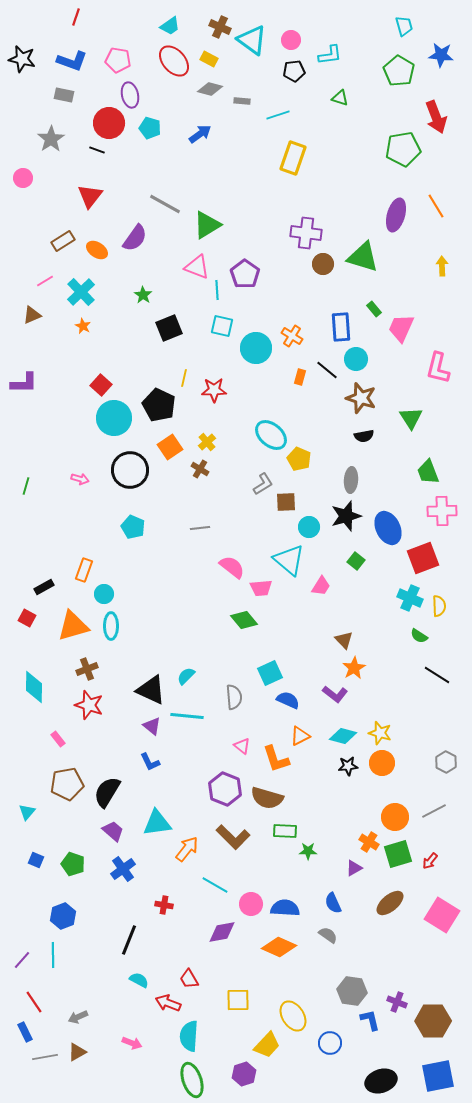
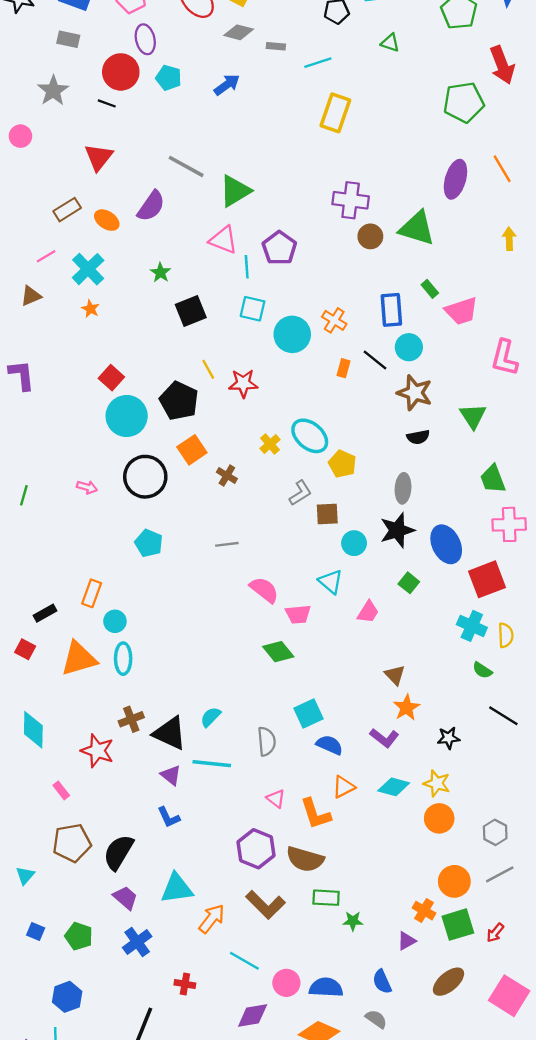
pink trapezoid: (401, 328) -> (461, 311), turned -132
yellow line: (184, 378) -> (208, 369), turned -42
purple L-shape: (24, 383) -> (22, 375), turned -96
yellow cross: (207, 442) -> (270, 444), moved
cyan triangle: (289, 560) -> (331, 582), size x0.7
brown cross: (87, 669) -> (131, 719), moved
gray hexagon: (446, 762) -> (495, 832), moved
black star: (348, 766) -> (448, 738), moved

